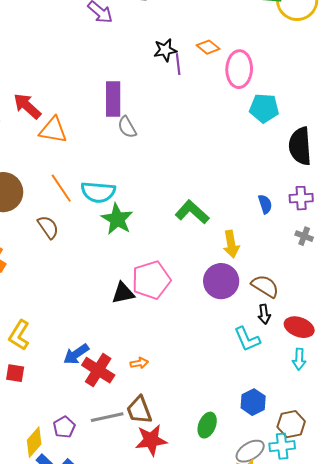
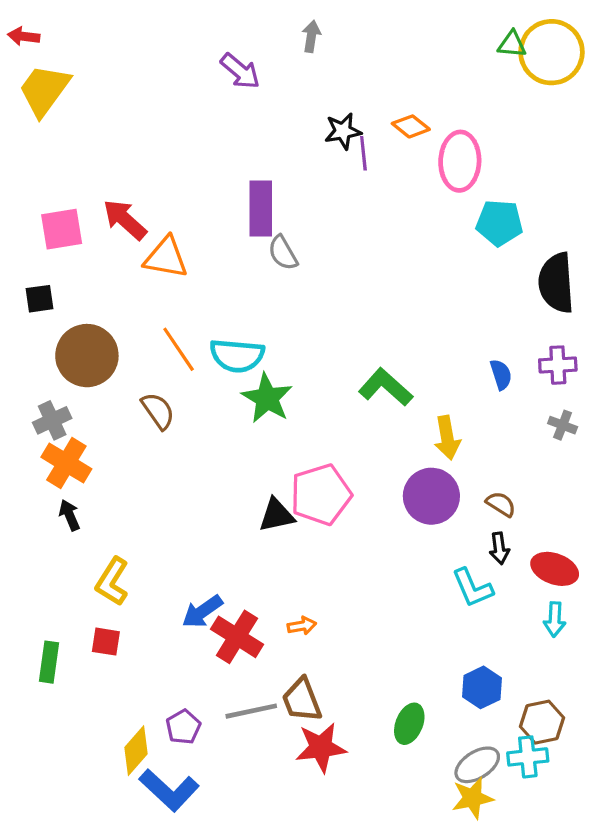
brown semicircle: (265, 286) -> (501, 504), size x0.7

